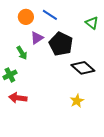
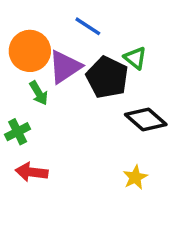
orange circle: (26, 17) -> (30, 51), moved, size x1.5
green triangle: (92, 23) -> (135, 58), moved
purple triangle: (37, 38) -> (65, 67), size x1.5

